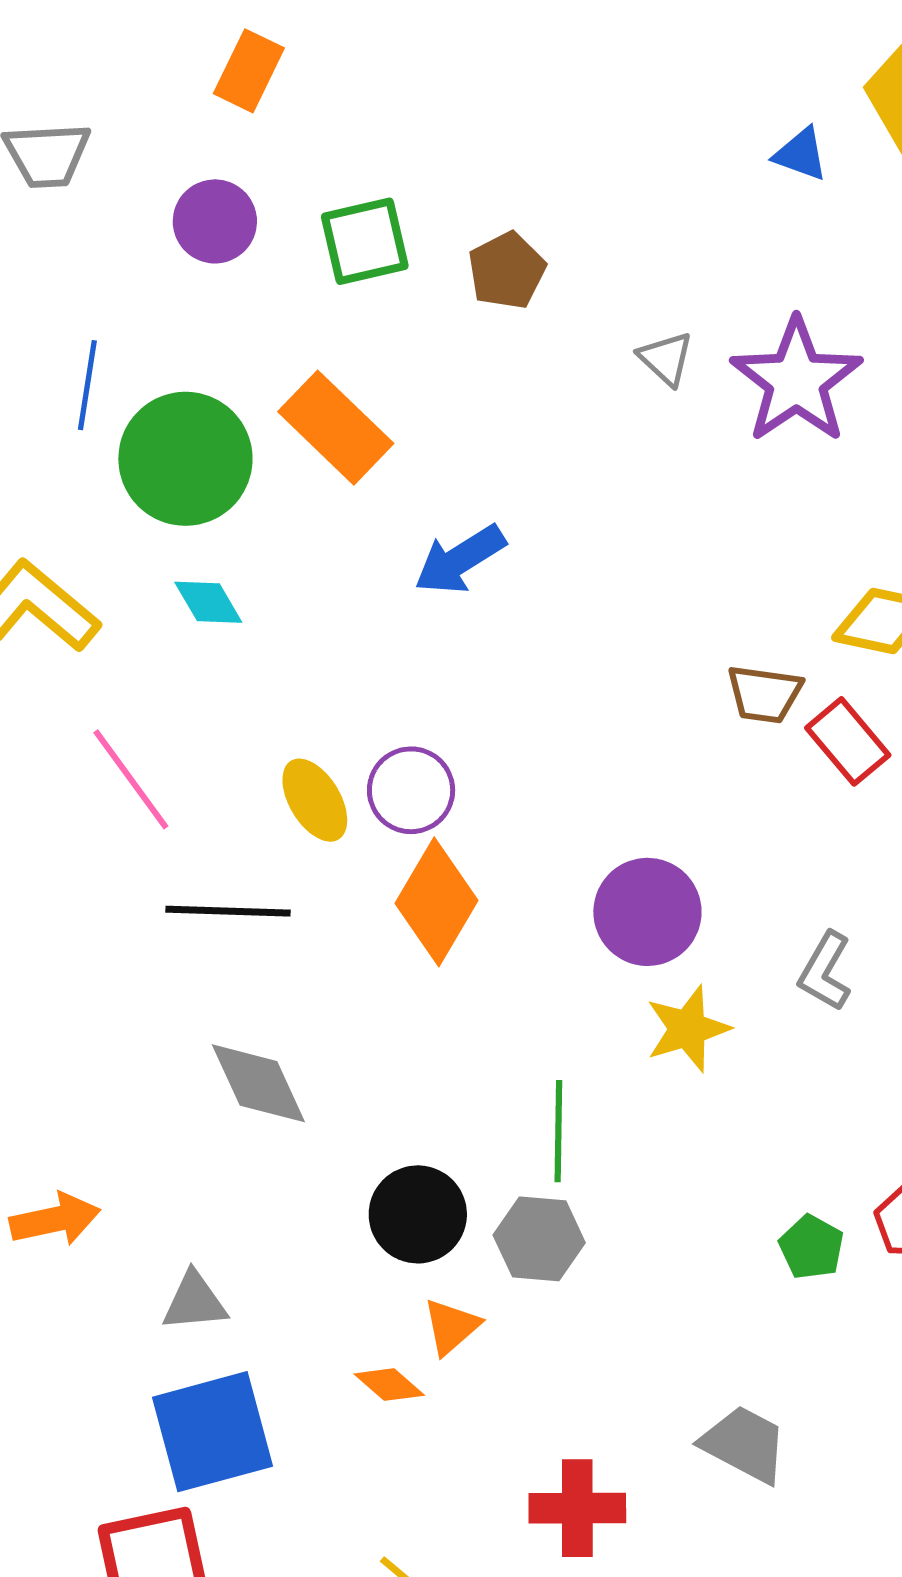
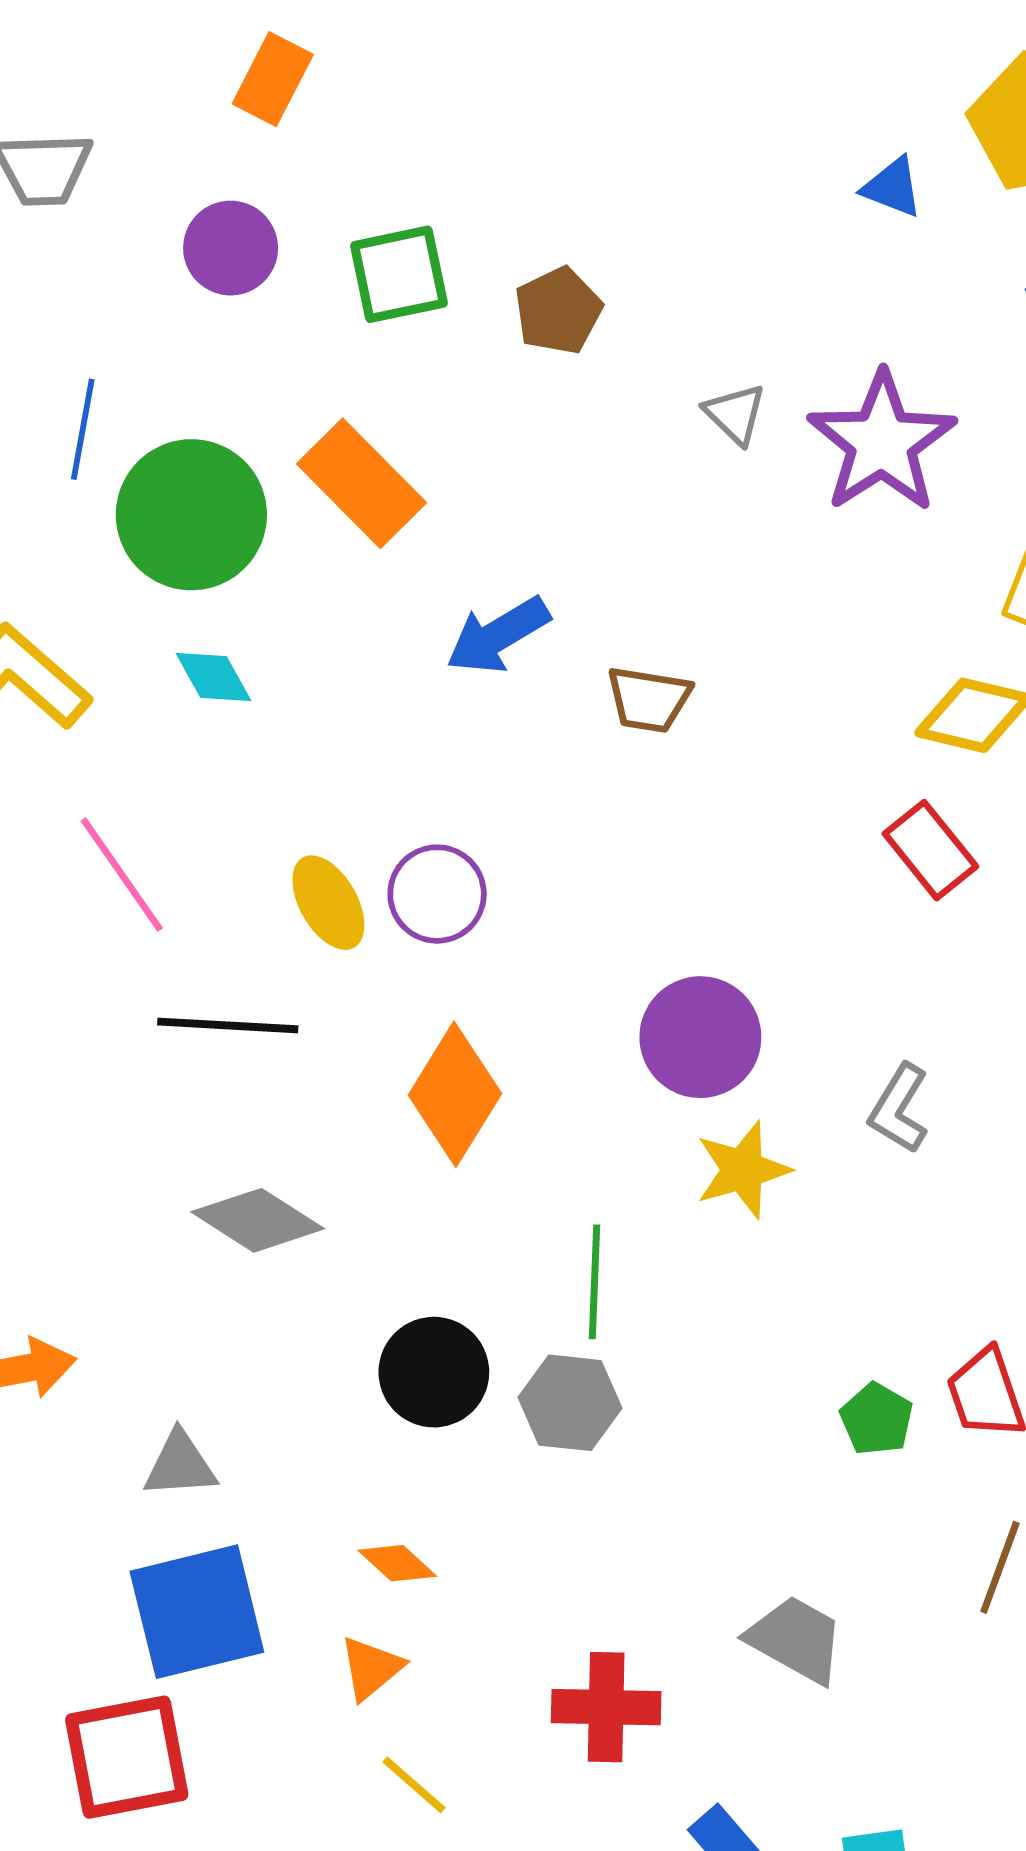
brown trapezoid: (765, 694) -> (649, 699), moved
orange diamond: (437, 902) -> (455, 1094), moved
gray diamond: (258, 1083) -> (258, 1220), turned -34
orange triangle: (451, 1327) -> (371, 1668), moved

